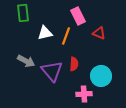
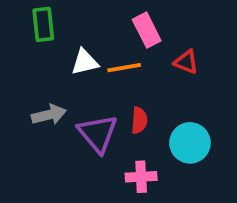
orange line: (66, 36) -> (124, 68), turned 60
gray arrow: (26, 61) -> (49, 115), turned -42
pink cross: (84, 94) -> (141, 177), moved

